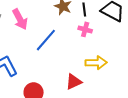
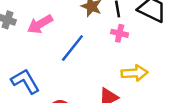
pink arrow: (20, 19) -> (40, 24), turned 90

